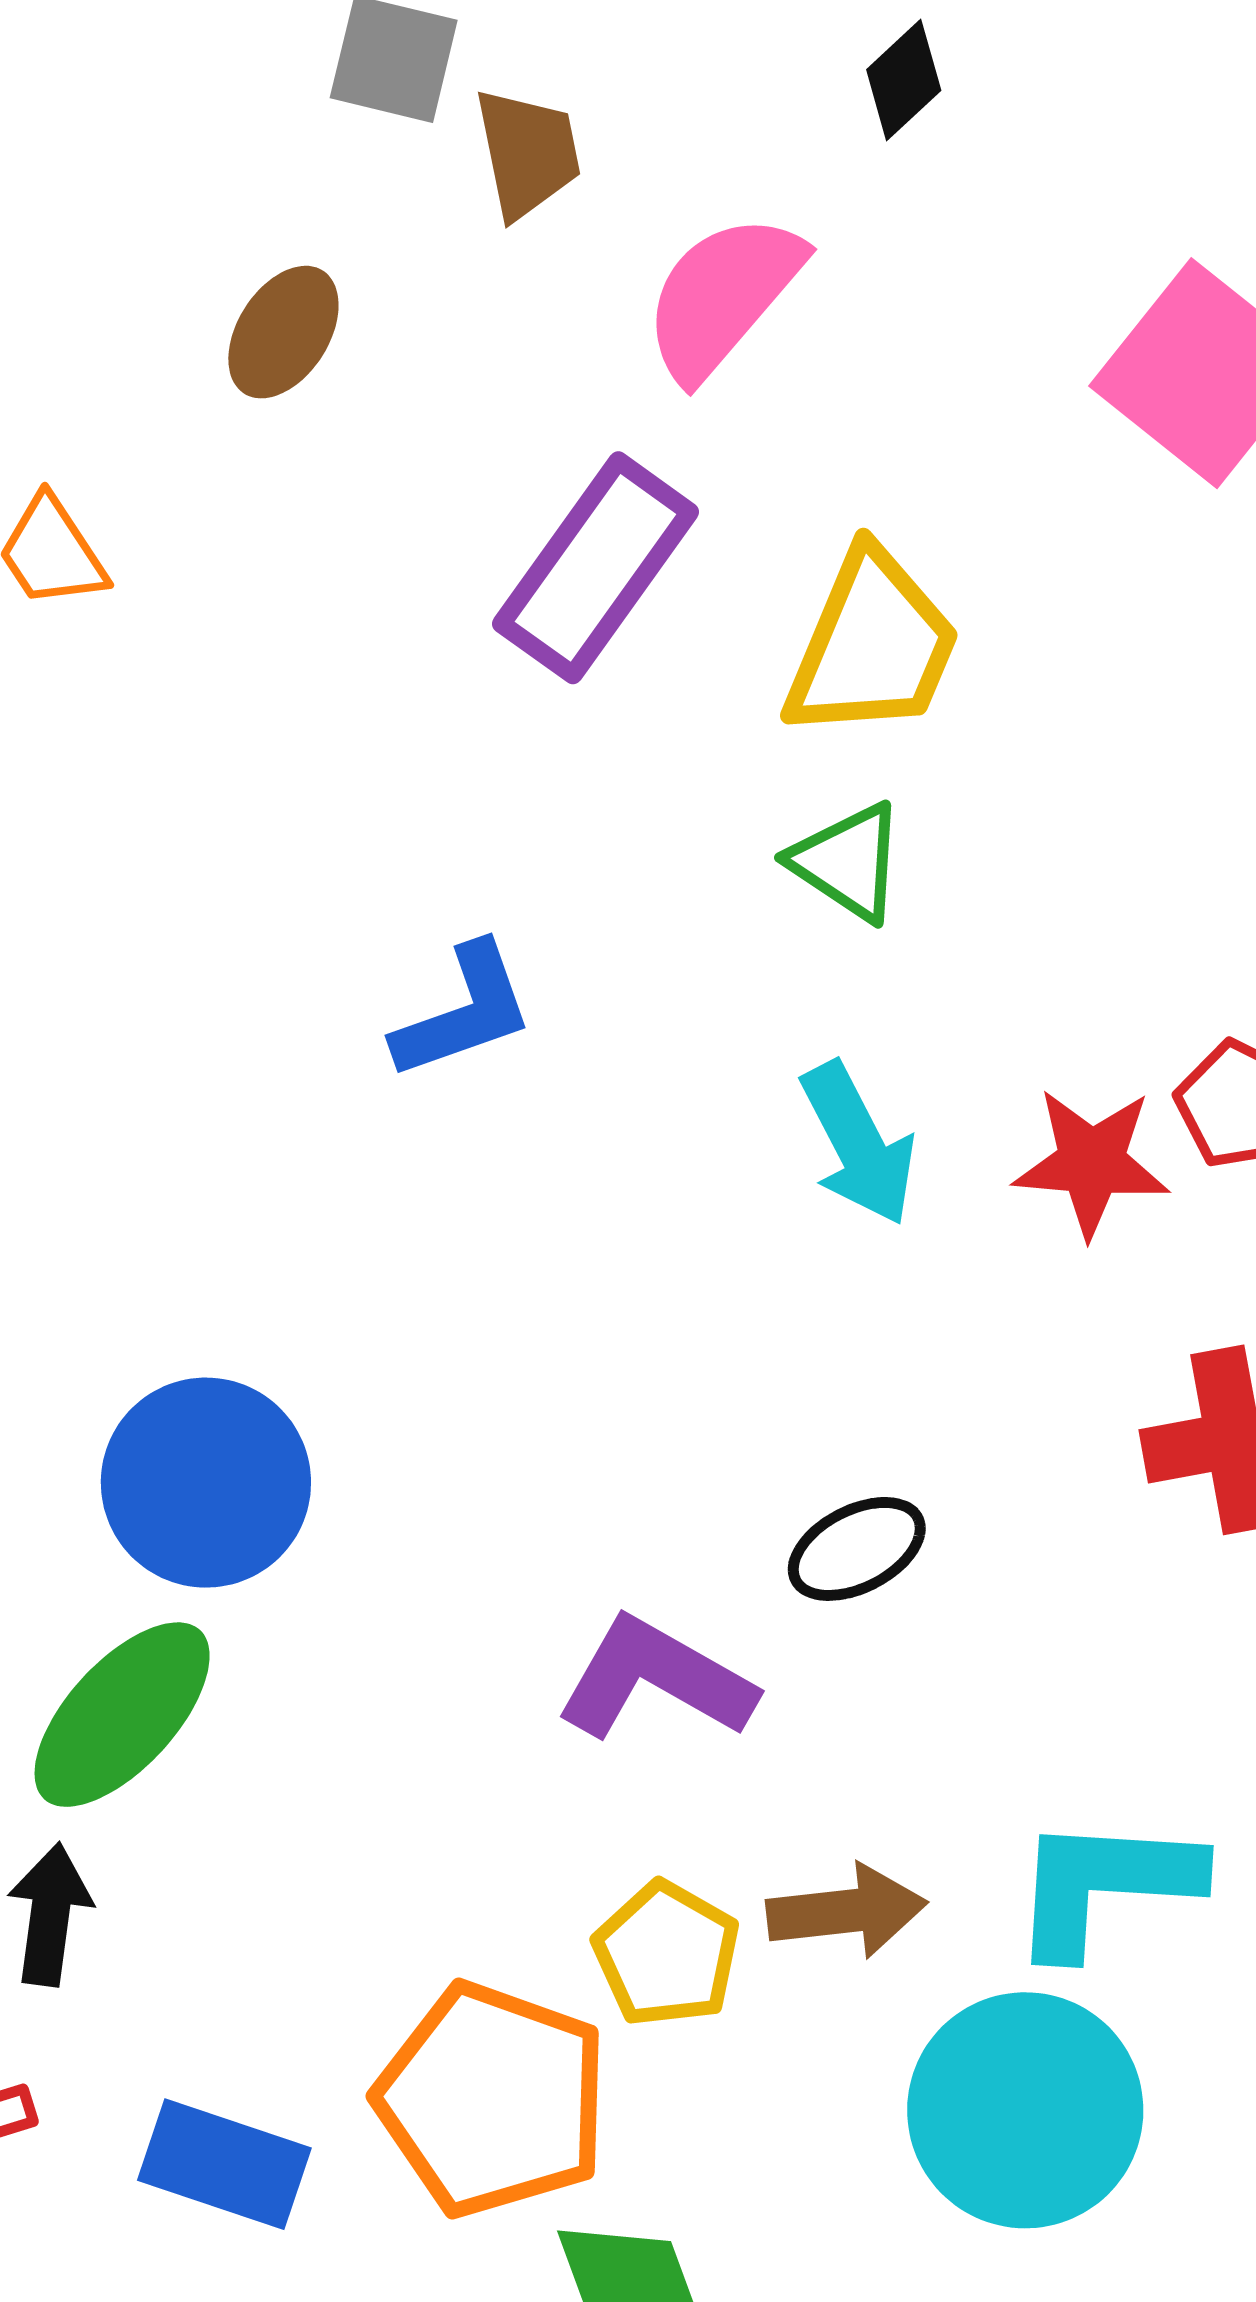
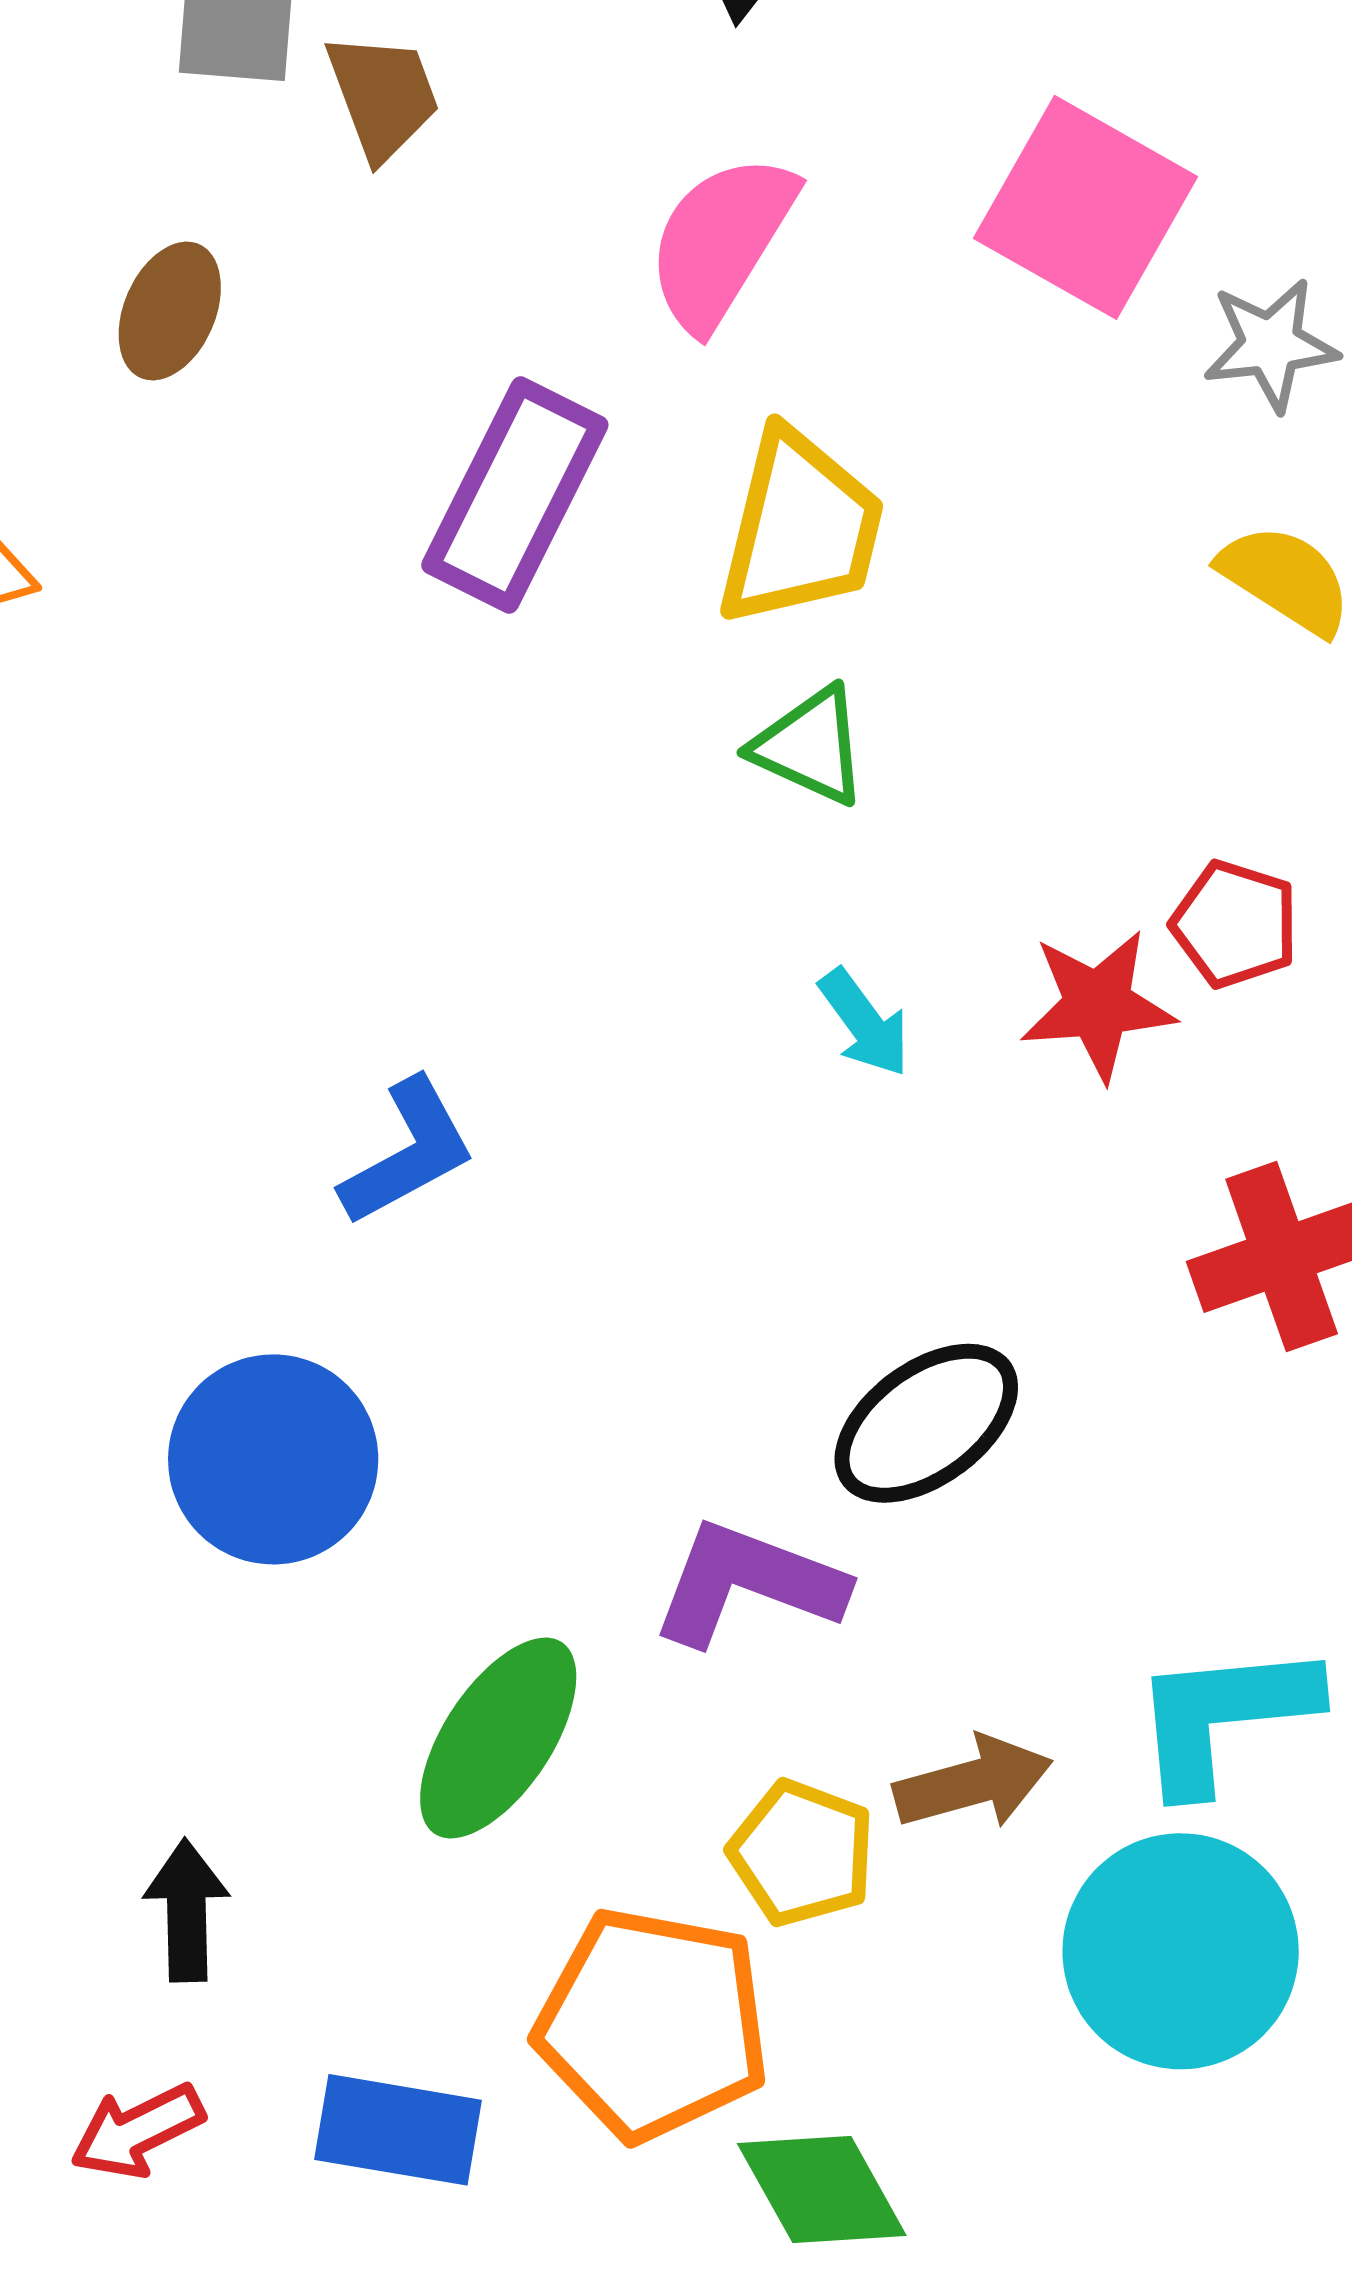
pink semicircle: (723, 296) -> (721, 241), moved
blue L-shape: (464, 1012) -> (408, 1152), moved
cyan arrow: (858, 1144) -> (864, 1023), size x0.7
black ellipse: (857, 1549) -> (926, 1423), size x1.4
green ellipse: (122, 1715) -> (498, 1738), moved

